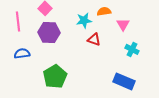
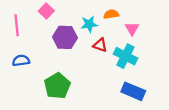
purple hexagon: (49, 32) -> (65, 37), moved
cyan cross: (132, 49) -> (125, 56), moved, size x1.5

